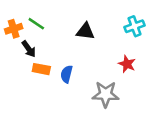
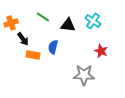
green line: (36, 24) -> (43, 17), moved
cyan cross: (135, 26) -> (93, 21), moved, turned -35
blue semicircle: (67, 74) -> (53, 47), moved

